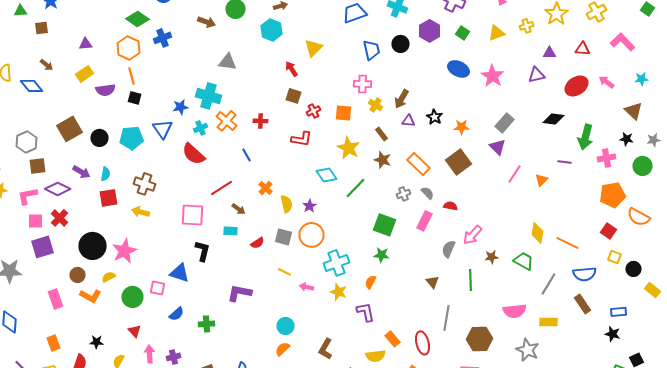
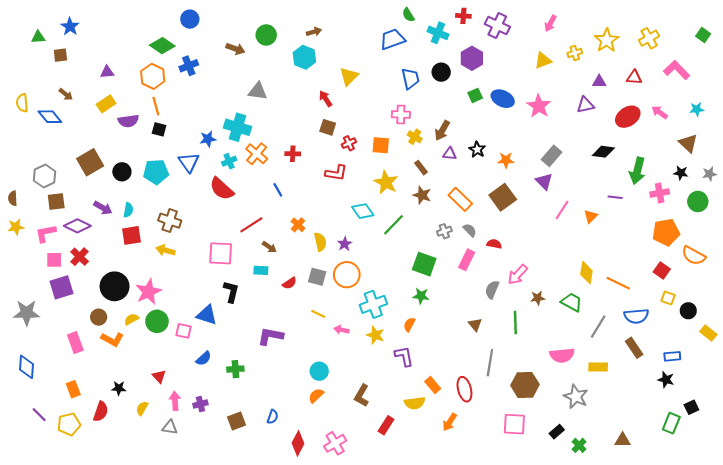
green square: (462, 33) -> (475, 95), moved, turned 32
green circle: (132, 297) -> (157, 321), moved

